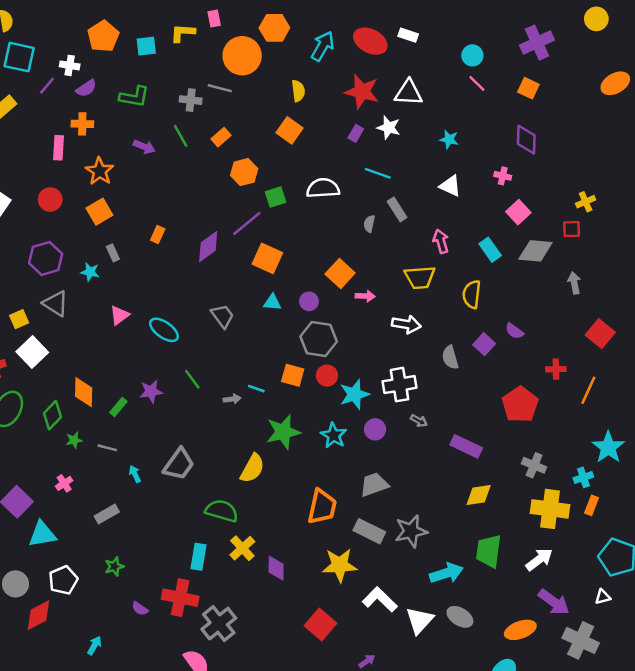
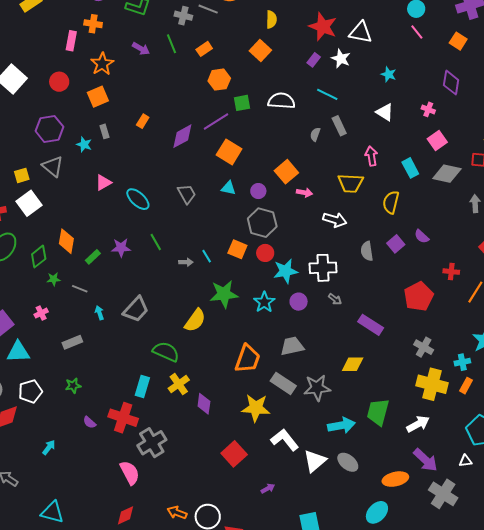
cyan line: (256, 389) -> (207, 256), turned 32
yellow diamond: (479, 495) -> (353, 364), moved

